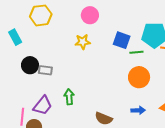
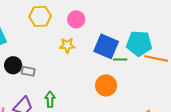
yellow hexagon: (41, 15) -> (40, 16), moved
blue square: (122, 40) -> (106, 46), size x1.4
orange circle: (139, 77) -> (106, 85), moved

